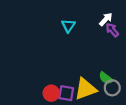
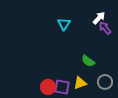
green semicircle: (106, 78) -> (88, 61), moved
yellow triangle: (85, 89) -> (80, 83), size x0.6

